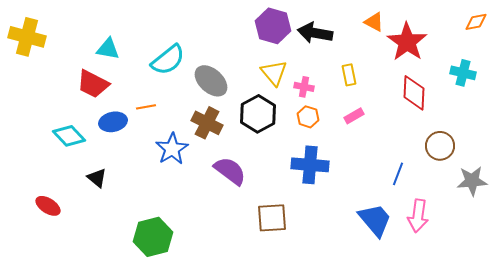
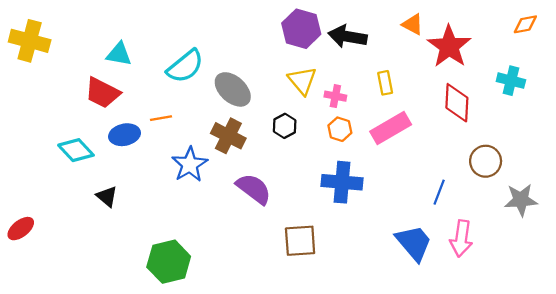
black hexagon: (258, 114) -> (285, 126), size x0.6
pink rectangle: (354, 116) -> (391, 128), size x1.8
red ellipse: (48, 206) -> (21, 229), moved, turned -70

